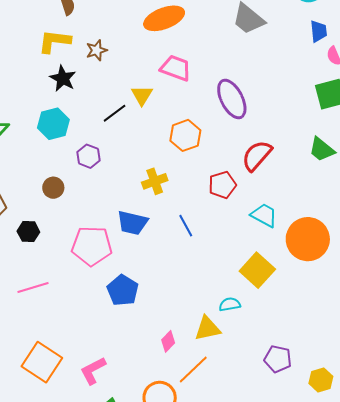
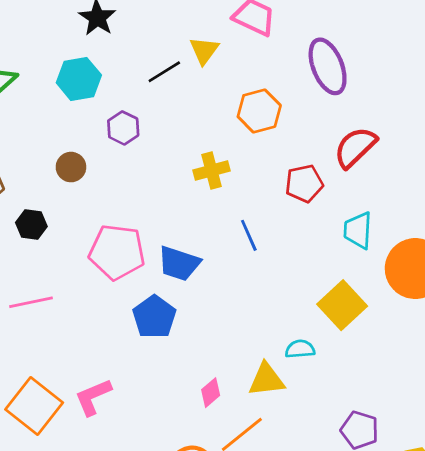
cyan trapezoid: (264, 215) -> (358, 230), turned -120
blue trapezoid: (132, 223) -> (179, 263), moved
pink L-shape: (93, 371) -> (93, 397), moved

